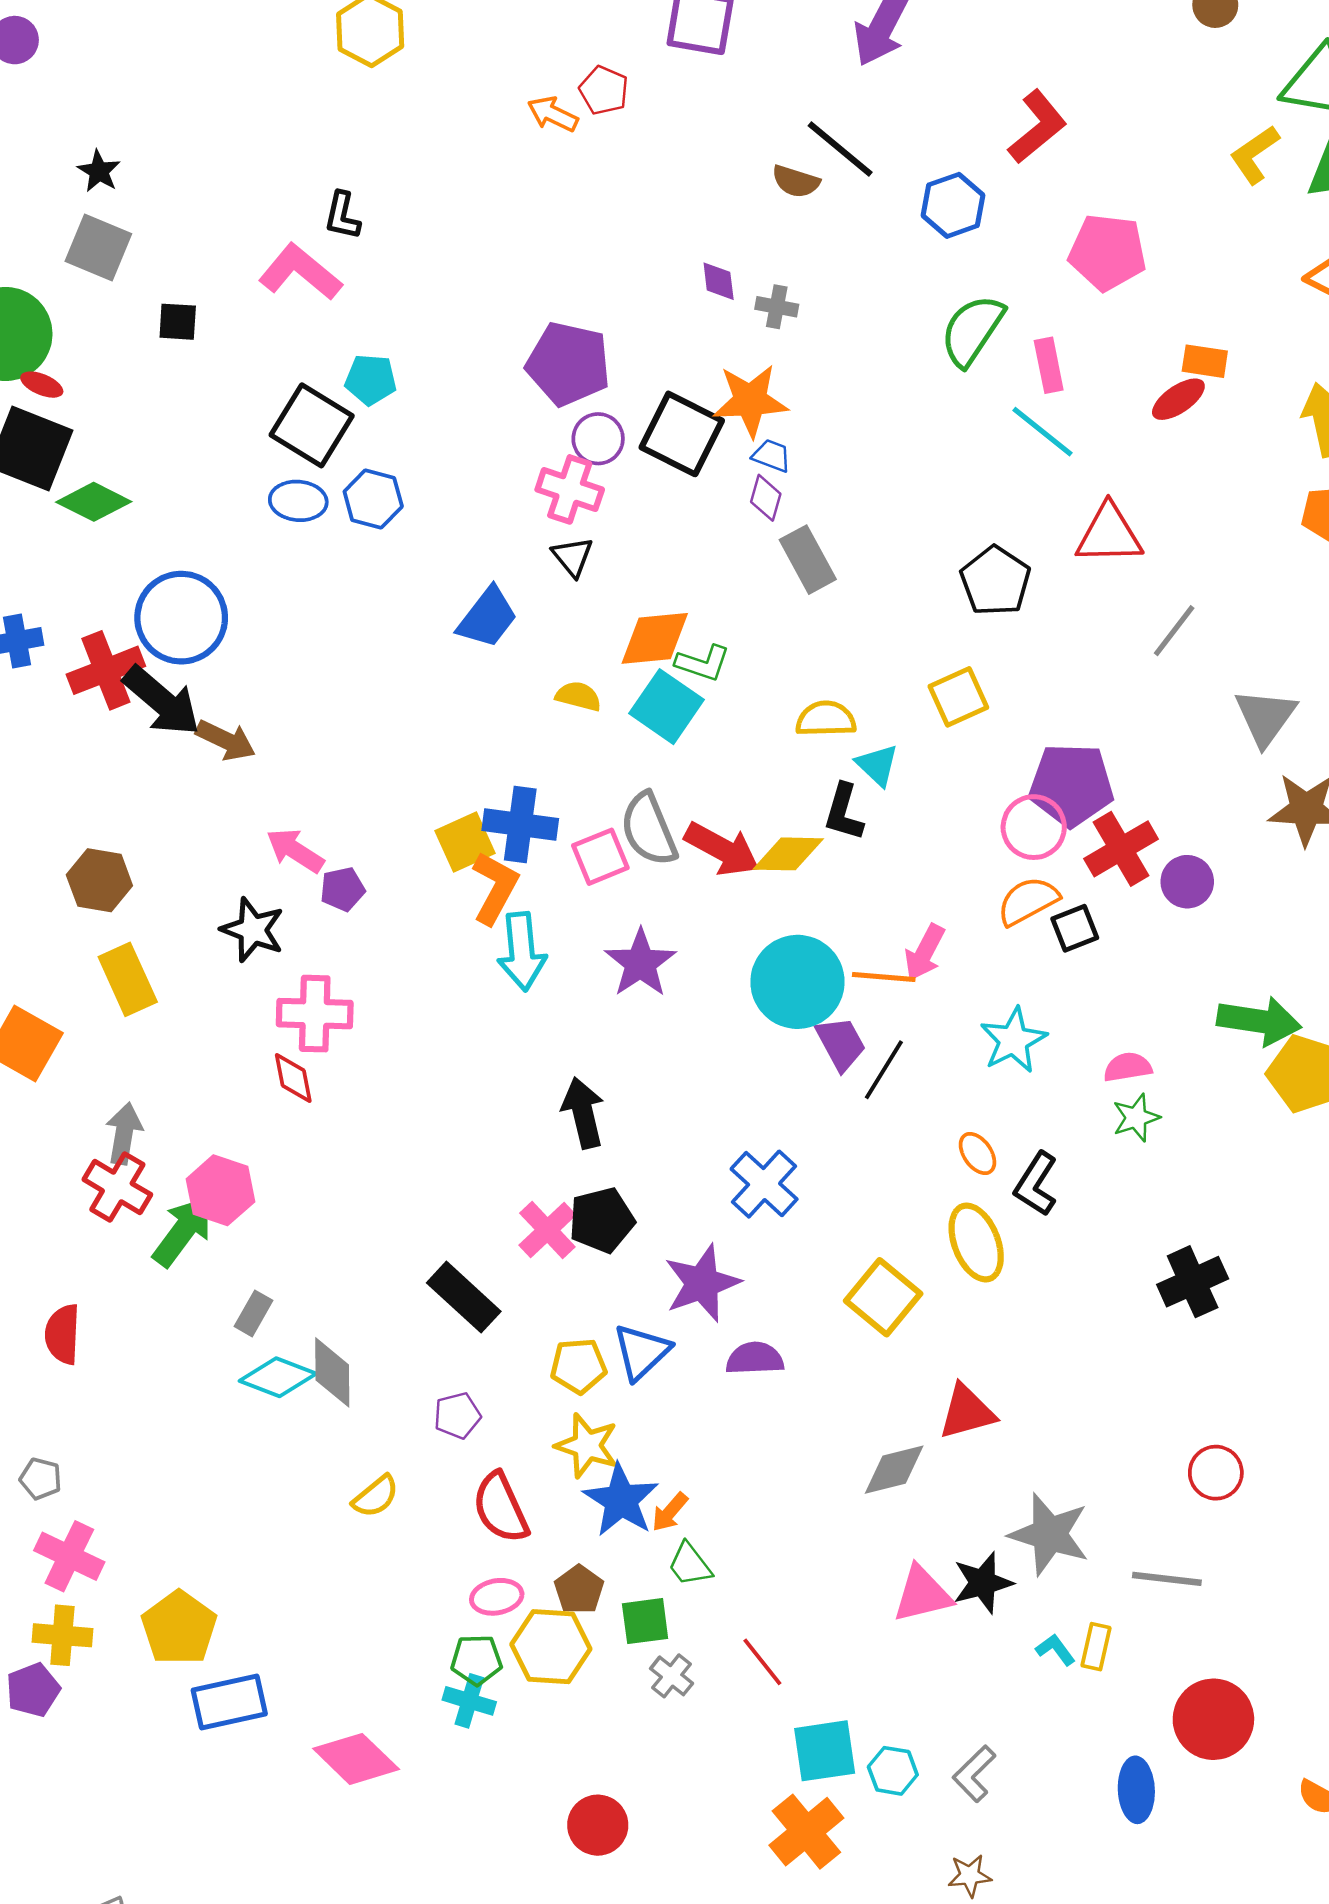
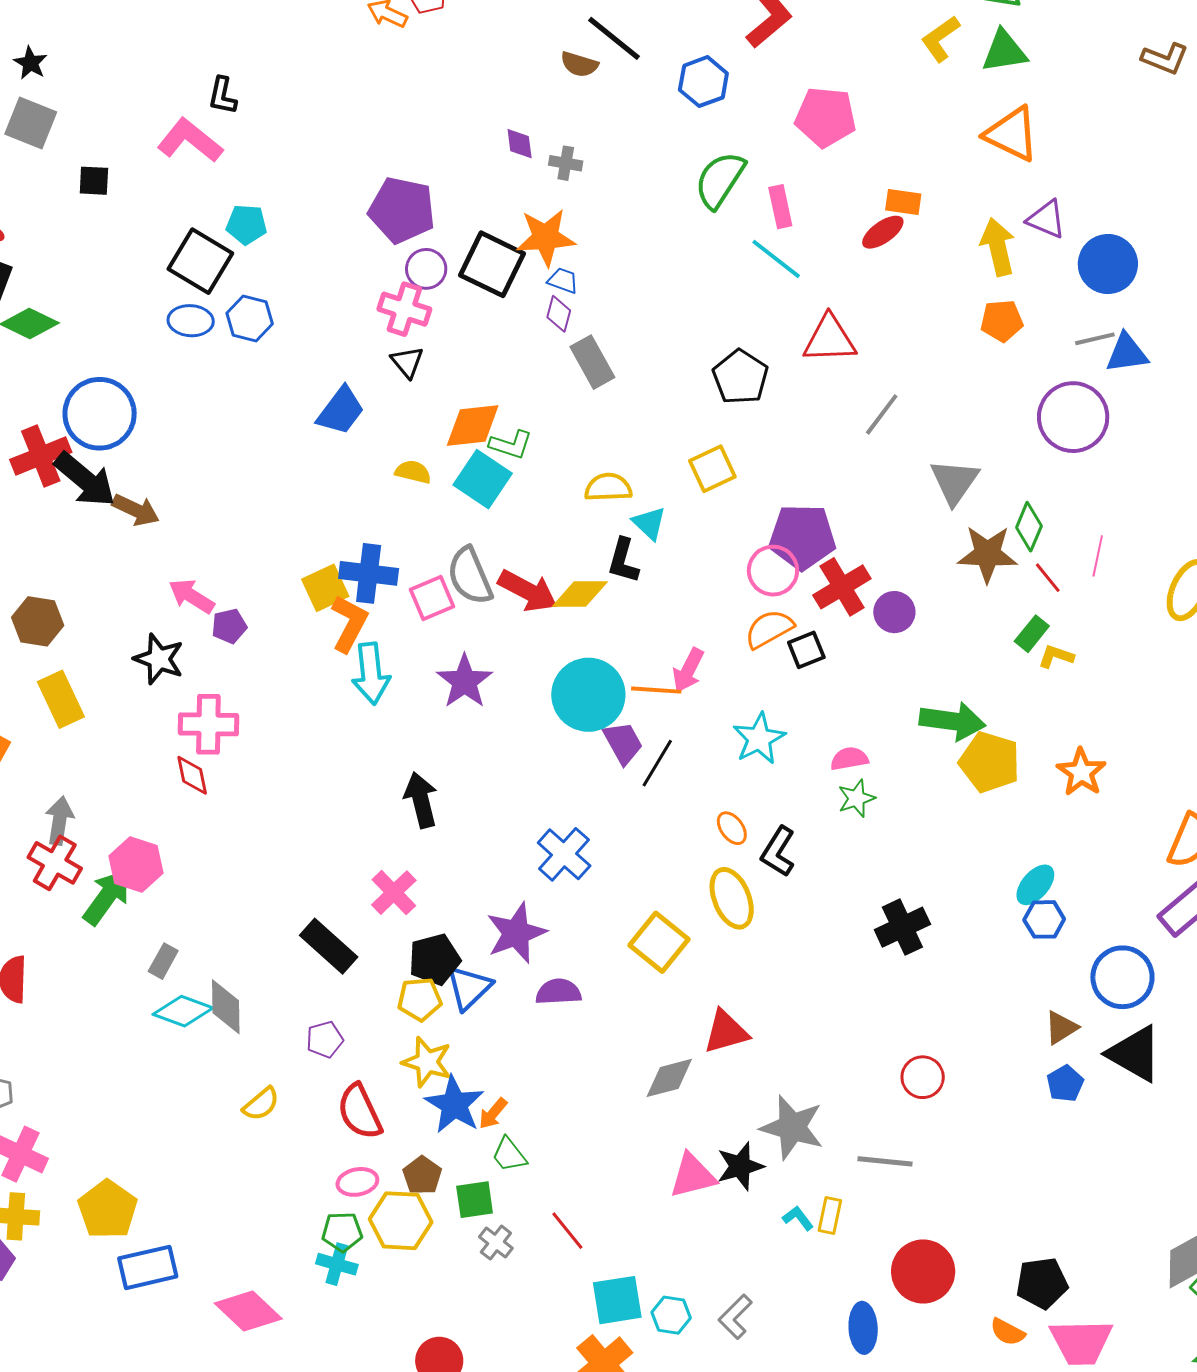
black pentagon: (602, 1220) -> (435, 959), moved

